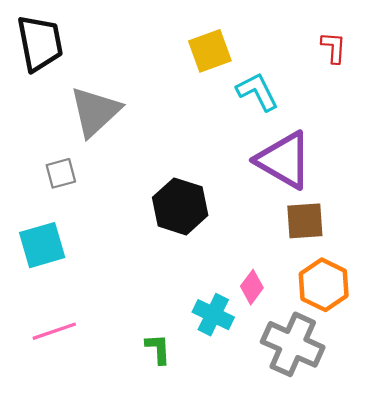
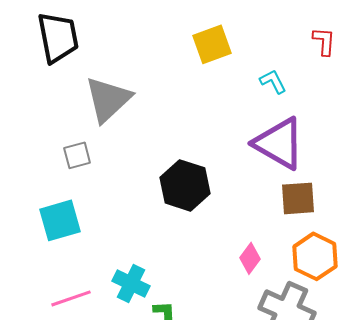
cyan L-shape: (257, 92) -> (273, 81), moved, size x0.7
cyan cross: (213, 315) -> (131, 283), moved

